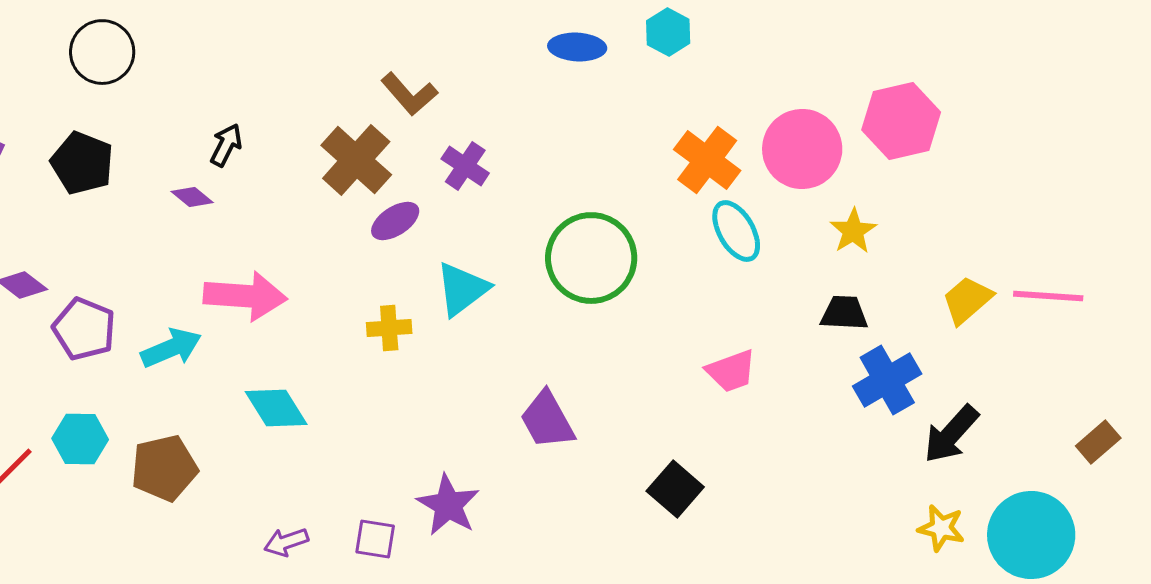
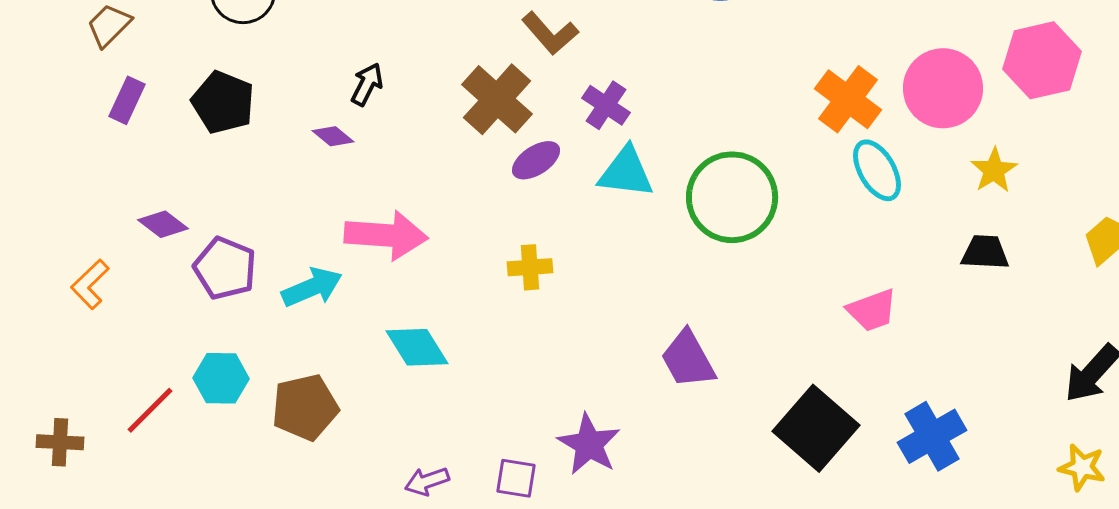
cyan triangle: (462, 289) -> (626, 172), moved, turned 44
blue cross: (887, 380) -> (932, 436), moved
black square: (675, 489) -> (816, 428), size x1.5

